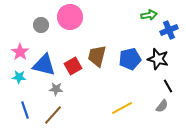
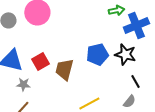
blue cross: (169, 30) -> (136, 25), size x1.4
brown trapezoid: (97, 56) -> (64, 69), moved

